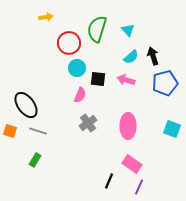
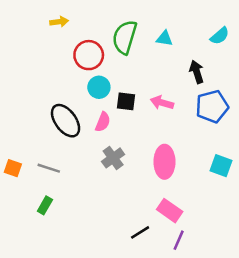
cyan triangle: (128, 30) -> (164, 38), turned -40
cyan semicircle: (131, 57) -> (220, 36), moved
black ellipse: (26, 105) -> (66, 121), moved
black line: (109, 181) -> (140, 232), turned 35

